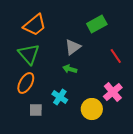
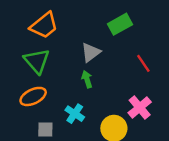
green arrow: (70, 69) -> (87, 79), turned 56
orange ellipse: (26, 83) -> (33, 96), turned 35

